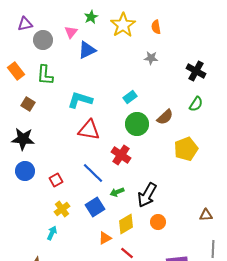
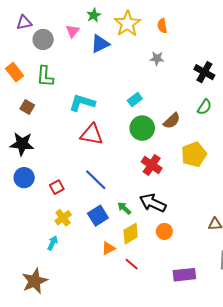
blue triangle: (87, 50) -> (100, 44), moved
red cross: (121, 155) -> (152, 165), moved
green arrow: (117, 192) -> (124, 208), moved, turned 64
black arrow: (147, 195) -> (153, 203), turned 85

